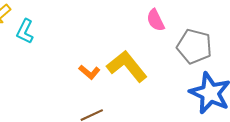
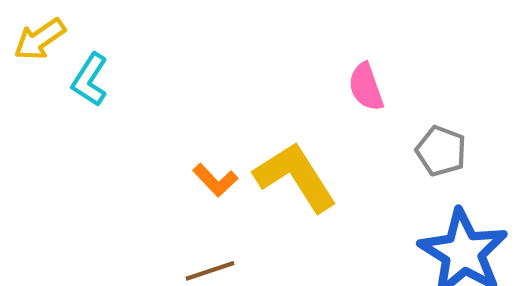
gray pentagon: (194, 46) -> (441, 151), size x0.7

